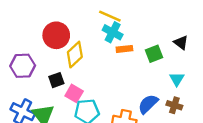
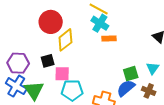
green square: (154, 54) -> (131, 74), moved
purple hexagon: (23, 66) -> (18, 63), moved
pink square: (74, 93) -> (62, 74), turned -35

